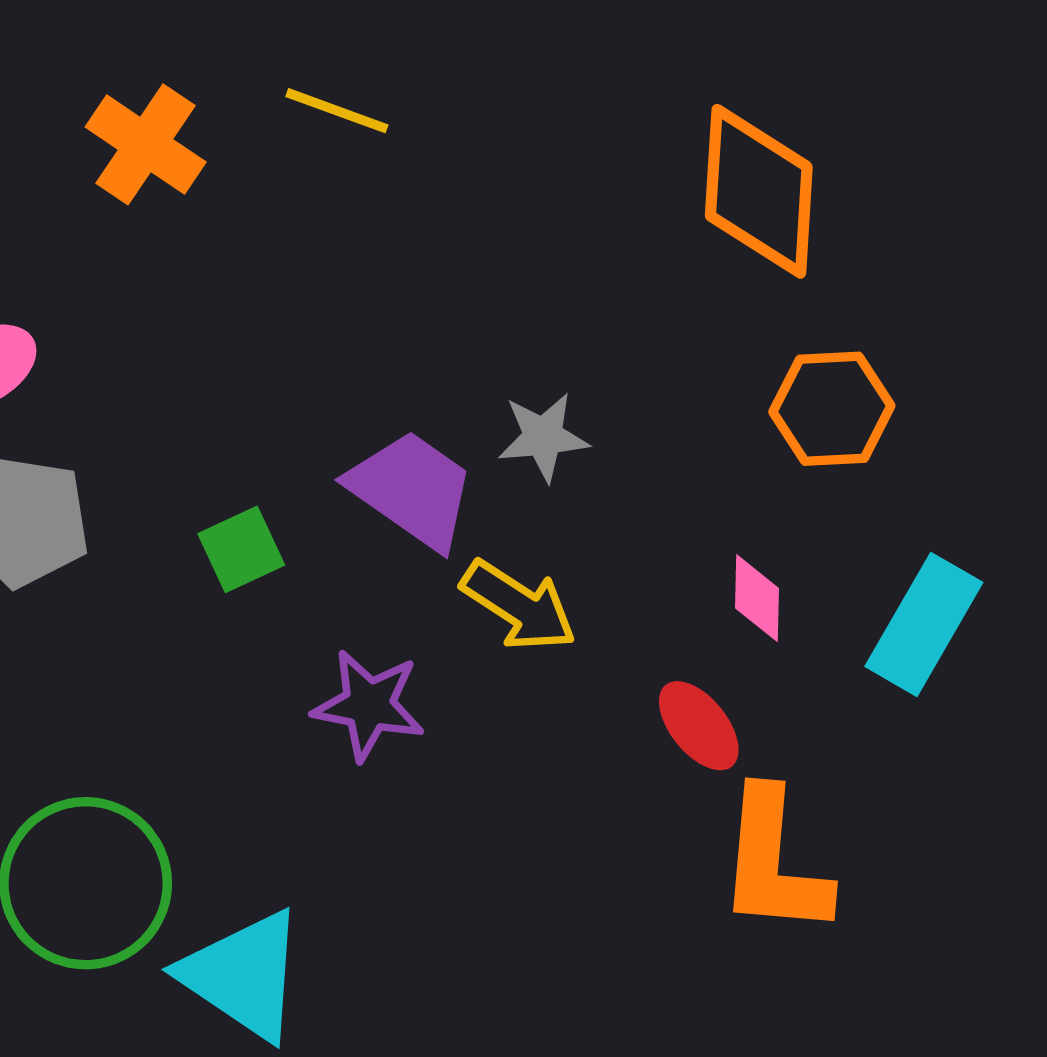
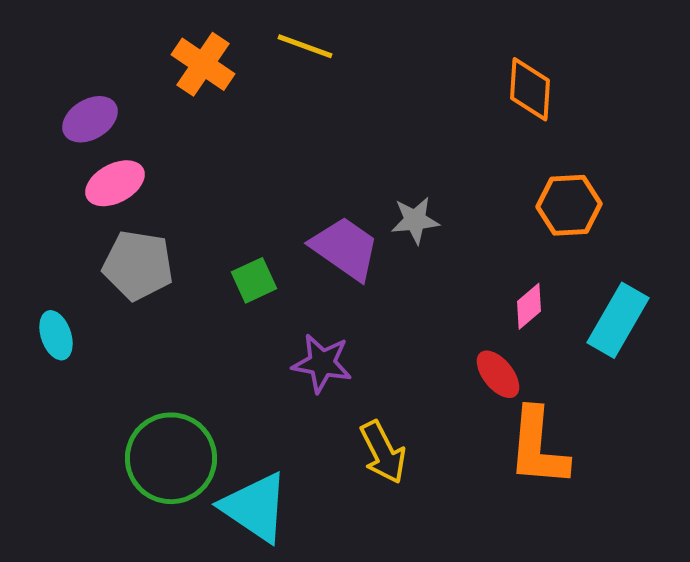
orange diamond: (759, 191) -> (530, 89), size x0.7
pink diamond: (757, 598) -> (529, 306), turned 48
yellow arrow: (519, 606) -> (383, 452), moved, turned 30

